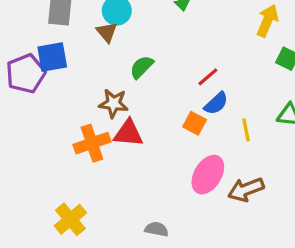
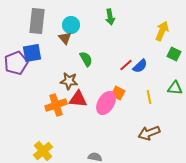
green semicircle: (142, 67) -> (86, 59), turned 105
blue semicircle: (216, 103) -> (140, 66), moved
pink ellipse: (208, 175) -> (106, 103), moved

